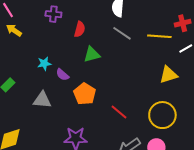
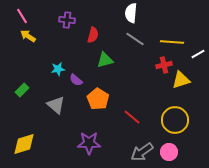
red cross: (183, 23) -> (164, 65), moved
gray triangle: (42, 100) -> (56, 105), turned 36

